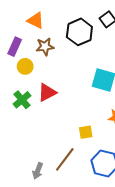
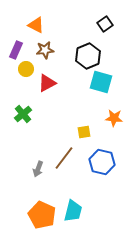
black hexagon: (79, 32) -> (88, 56), moved
red triangle: (47, 93) -> (47, 83), moved
green cross: (22, 100) -> (23, 114), moved

